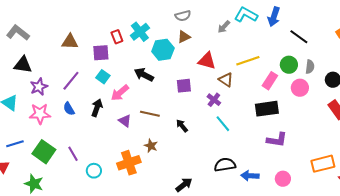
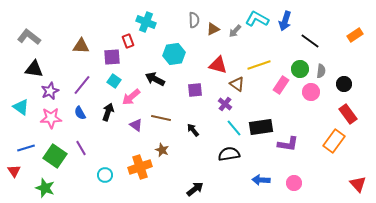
gray semicircle: (183, 16) -> (194, 20), turned -77
cyan cross: (140, 32) -> (146, 22), moved, turned -30
brown triangle: (184, 37) -> (213, 29), moved
black rectangle: (267, 109) -> (261, 127), moved
purple line: (73, 154) -> (81, 148), moved
orange rectangle: (323, 164) -> (334, 141), moved, turned -40
black semicircle: (225, 165) -> (229, 154), moved

